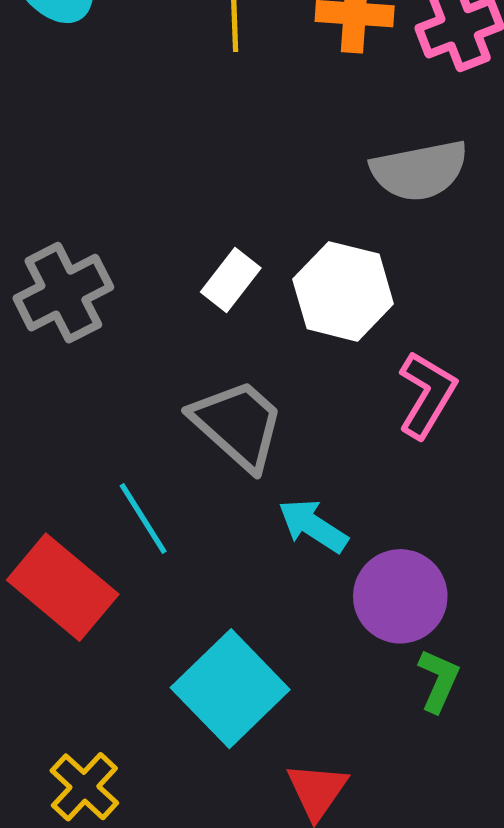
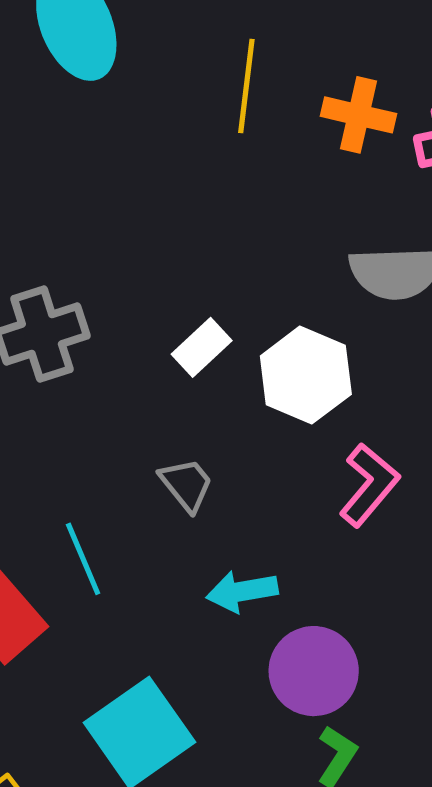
gray trapezoid: (238, 424) -> (186, 485), size x0.6
cyan arrow: (313, 526) -> (242, 591), turned -52

